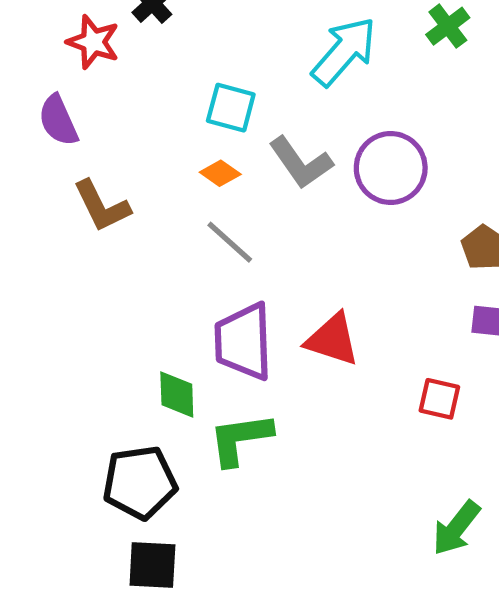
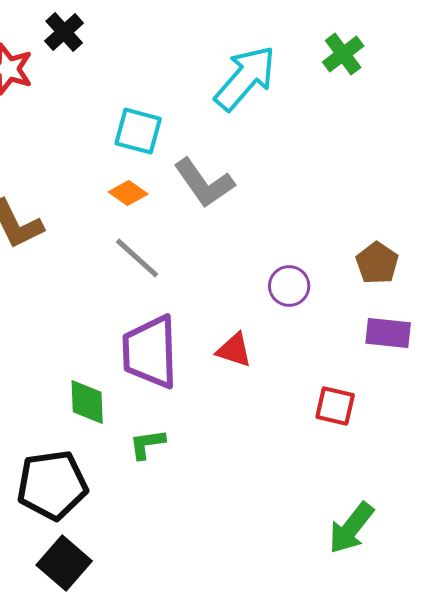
purple circle: (391, 168) -> (289, 286), moved, size x0.6
red triangle: (332, 339) -> (234, 350), size x0.7
green L-shape: (240, 439) -> (147, 444), size x0.6
black square: (152, 565) -> (64, 563), turned 38

